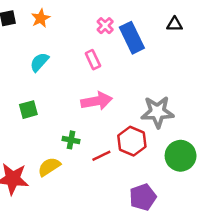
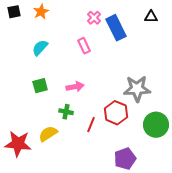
pink arrow: (97, 101) -> (75, 87), moved, size x0.7
green square: (28, 110) -> (40, 86), moved
red line: (101, 156) -> (91, 125), turned -42

